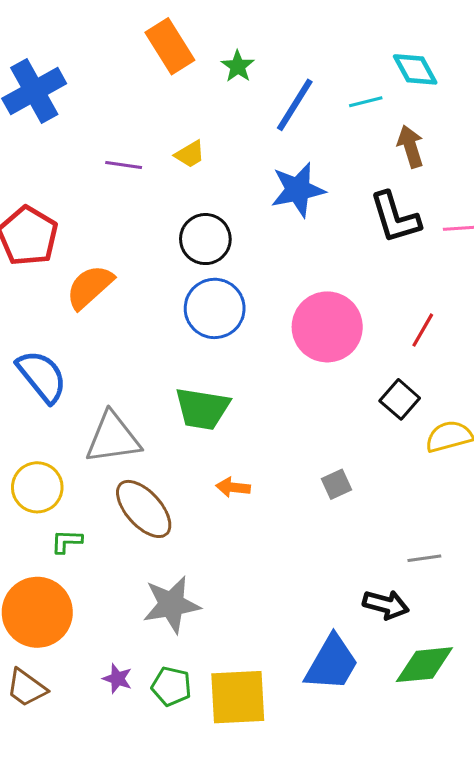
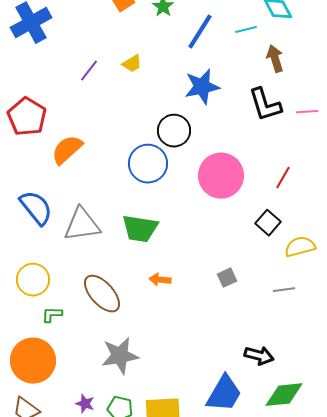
purple line: (124, 165) -> (89, 71), turned -60
black circle: (205, 239) -> (174, 131), moved
gray triangle: (113, 438) -> (82, 225), moved
gray line: (424, 558) -> (284, 290), moved

